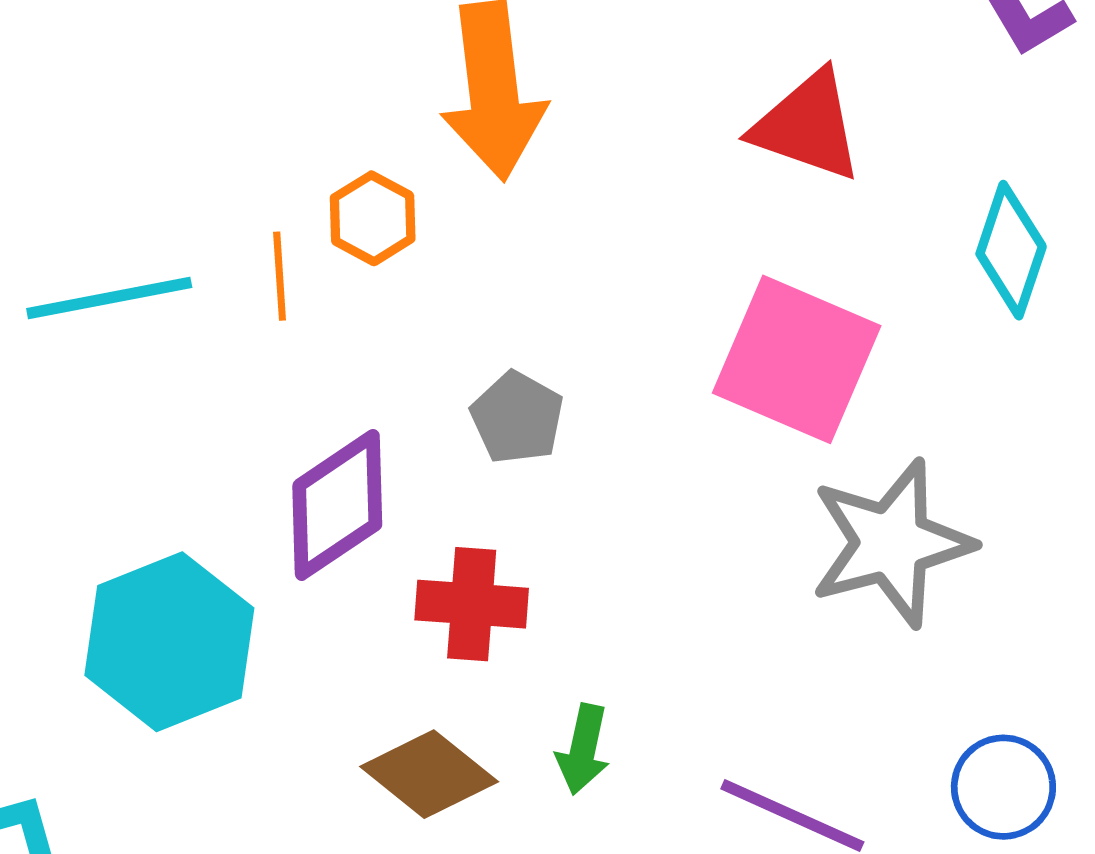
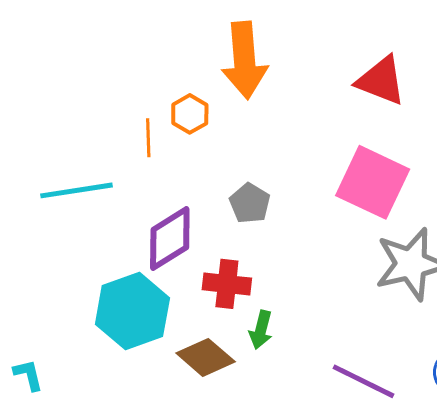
cyan line: (109, 298) -> (77, 190), moved
cyan hexagon: (169, 642) -> (132, 311), moved
green arrow: (583, 749) -> (261, 330), moved

